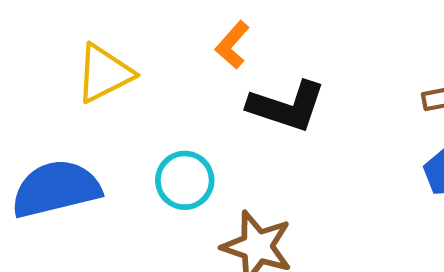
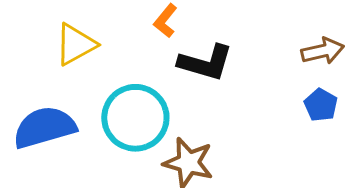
cyan circle: (185, 180) -> (135, 118), size x1.6

